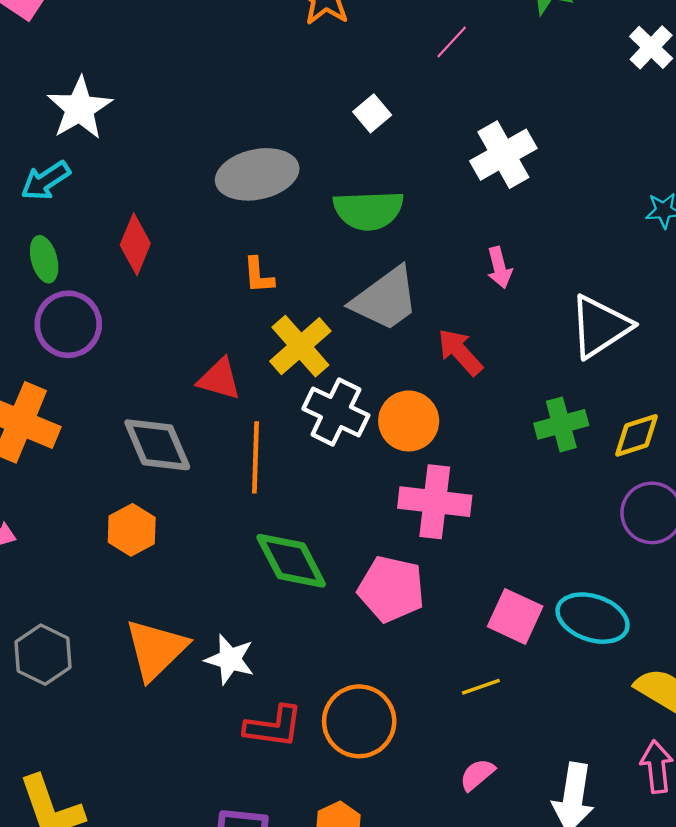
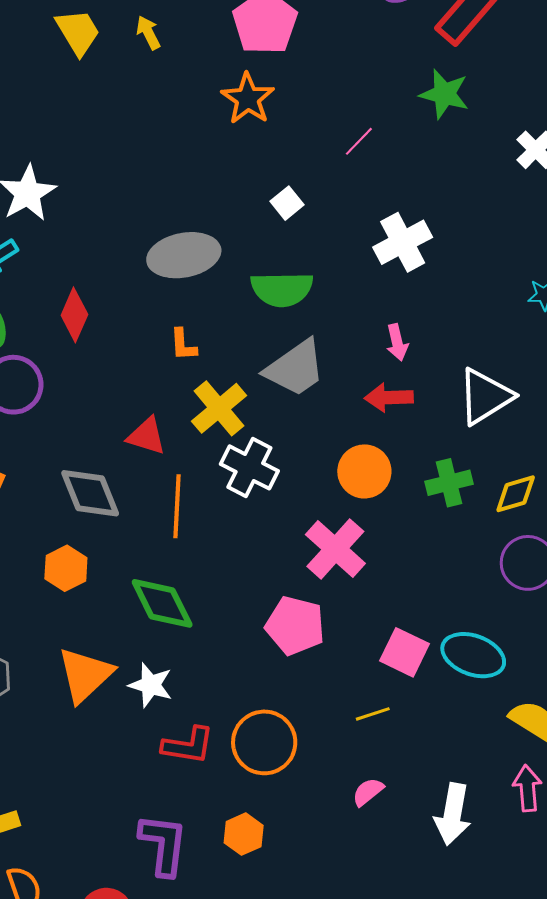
red arrow: (460, 352) -> (389, 398), moved, turned -51
orange circle: (409, 421) -> (364, 471), moved
pink cross: (435, 502) -> (335, 549), turned 34
green diamond: (291, 561) -> (162, 603), moved

